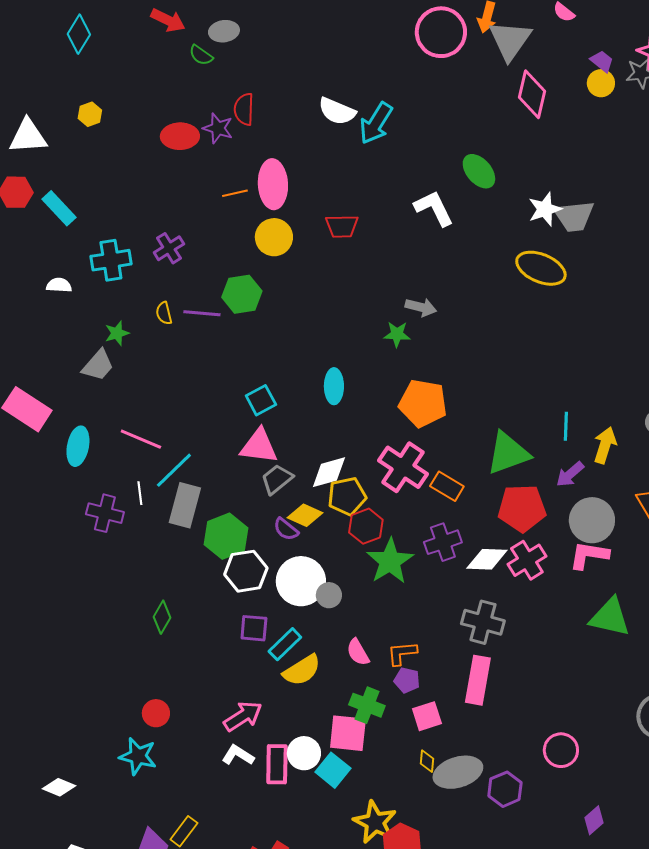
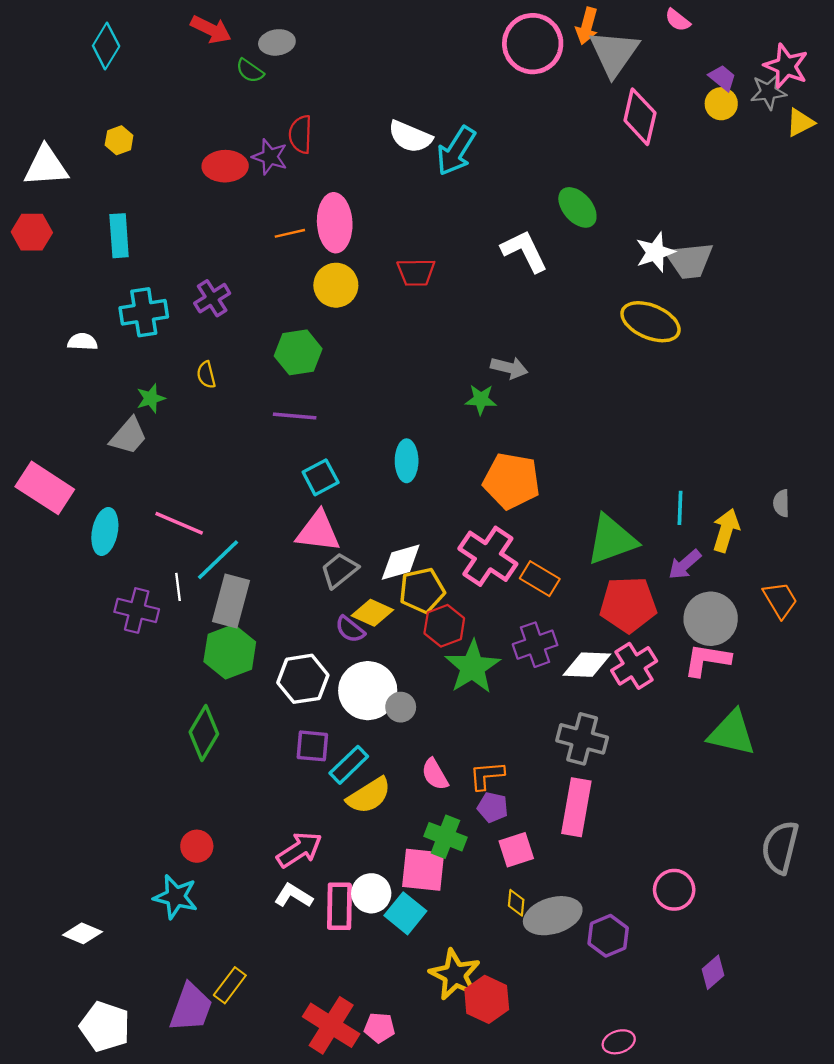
cyan rectangle: (59, 208) -> (119, 236), moved, turned 39
purple line: (202, 313) -> (295, 416), moved
green hexagon: (226, 536) -> (230, 652), moved
green diamond: (162, 617) -> (204, 733), size x1.4

